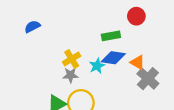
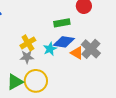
orange triangle: (138, 62) -> (77, 53), moved
gray cross: (148, 79) -> (91, 49), moved

